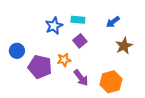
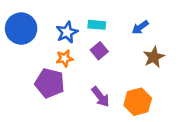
blue circle: (17, 51) -> (21, 29), moved, size x1.6
orange star: (64, 60) -> (64, 58), moved

